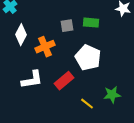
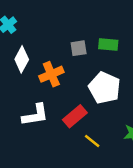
yellow line: (87, 104) -> (92, 141), moved

